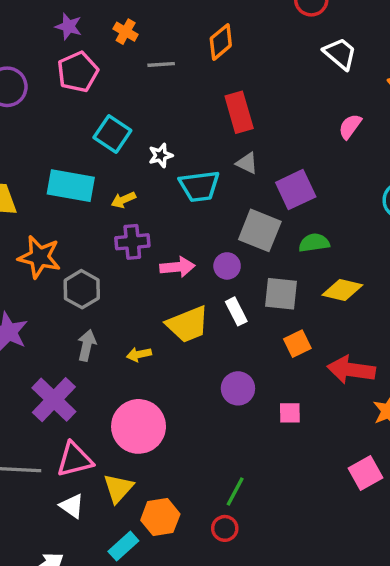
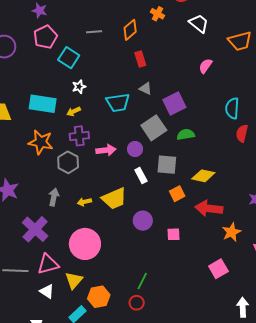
orange cross: (126, 32) -> (158, 14), moved
orange diamond: (221, 42) -> (130, 30), moved
red rectangle: (239, 112) -> (140, 59), size x0.7
cyan square: (112, 134) -> (69, 58), moved
white star: (161, 155) -> (79, 87), moved
gray square: (260, 230) -> (154, 128), turned 35
orange star: (39, 257) -> (41, 142), moved
gray hexagon: (82, 289) -> (68, 162), moved
yellow diamond: (342, 290) -> (203, 176), moved
yellow trapezoid: (188, 324) -> (114, 199), moved

